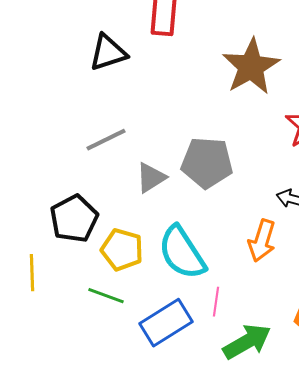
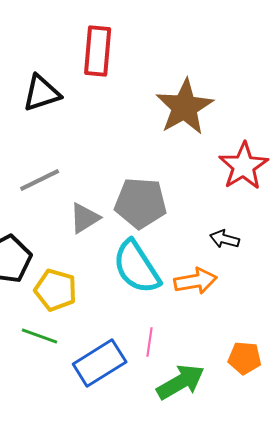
orange arrow: (262, 241) -> (196, 281), turned -117
cyan semicircle: (182, 253) -> (137, 267), moved

